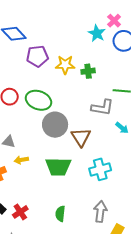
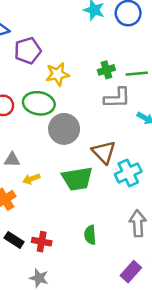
yellow star: (65, 65) -> (58, 74), moved
green cross: (88, 71) -> (106, 70), moved
brown triangle: (81, 137) -> (104, 152), moved
red cross: (20, 212) -> (42, 242), turned -35

